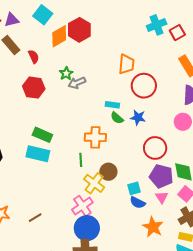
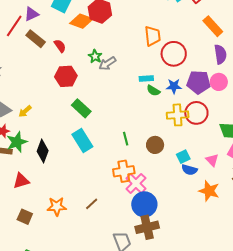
orange diamond: (59, 36) -> (81, 21), turned 60
green rectangle: (42, 135) -> (81, 108), moved, turned 30
orange cross: (95, 137) -> (124, 171), moved
cyan rectangle: (38, 154) -> (82, 141), turned 55
purple pentagon: (161, 176) -> (199, 82), moved
yellow cross: (94, 183) -> (178, 115), moved, turned -30

